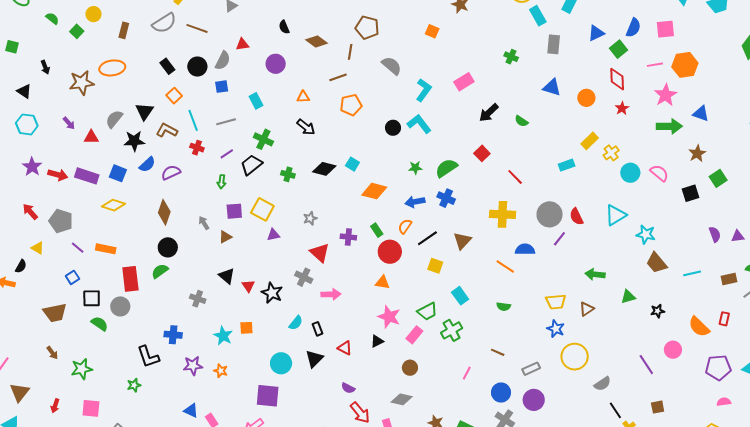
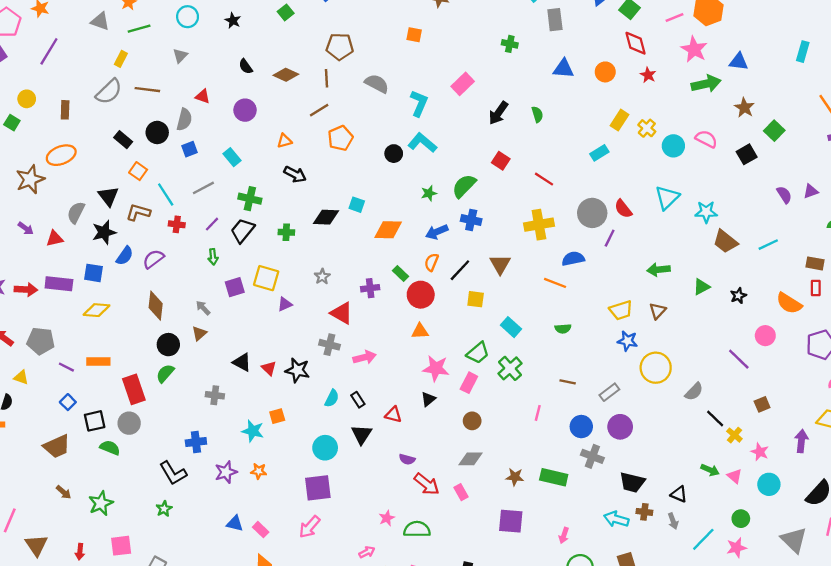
red triangle: (242, 44) -> (203, 96), turned 40
green semicircle: (521, 121) -> (537, 114), turned -128
brown triangle: (225, 237) -> (199, 333), moved
brown rectangle: (729, 279) -> (815, 263), moved, turned 35

